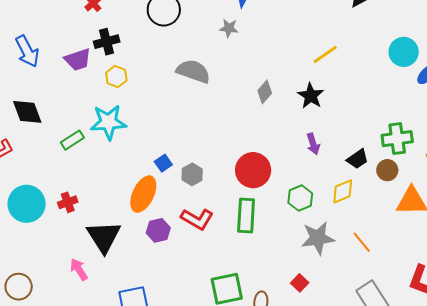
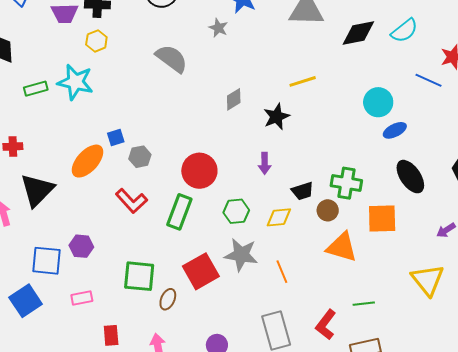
purple hexagon: (158, 230) -> (81, 246), moved
red square: (300, 283) -> (201, 271), moved, size x2.0

